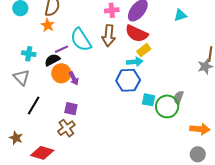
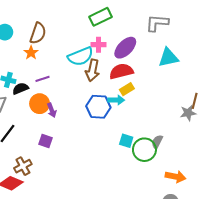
cyan triangle: (180, 15) -> (168, 57), size x1.5
red semicircle: (137, 34) -> (121, 71), turned 135
cyan semicircle: (81, 40) -> (80, 56), moved, turned -85
black semicircle: (52, 60) -> (20, 88), moved
blue hexagon: (128, 80) -> (98, 107), moved
brown cross: (66, 128) -> (23, 166), moved

